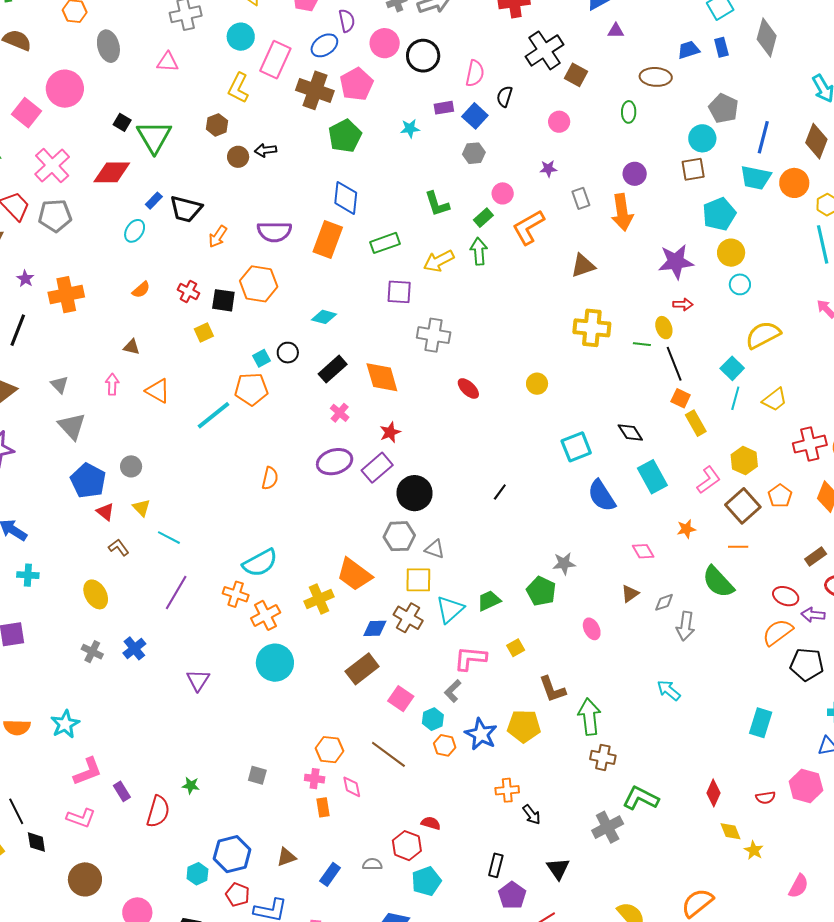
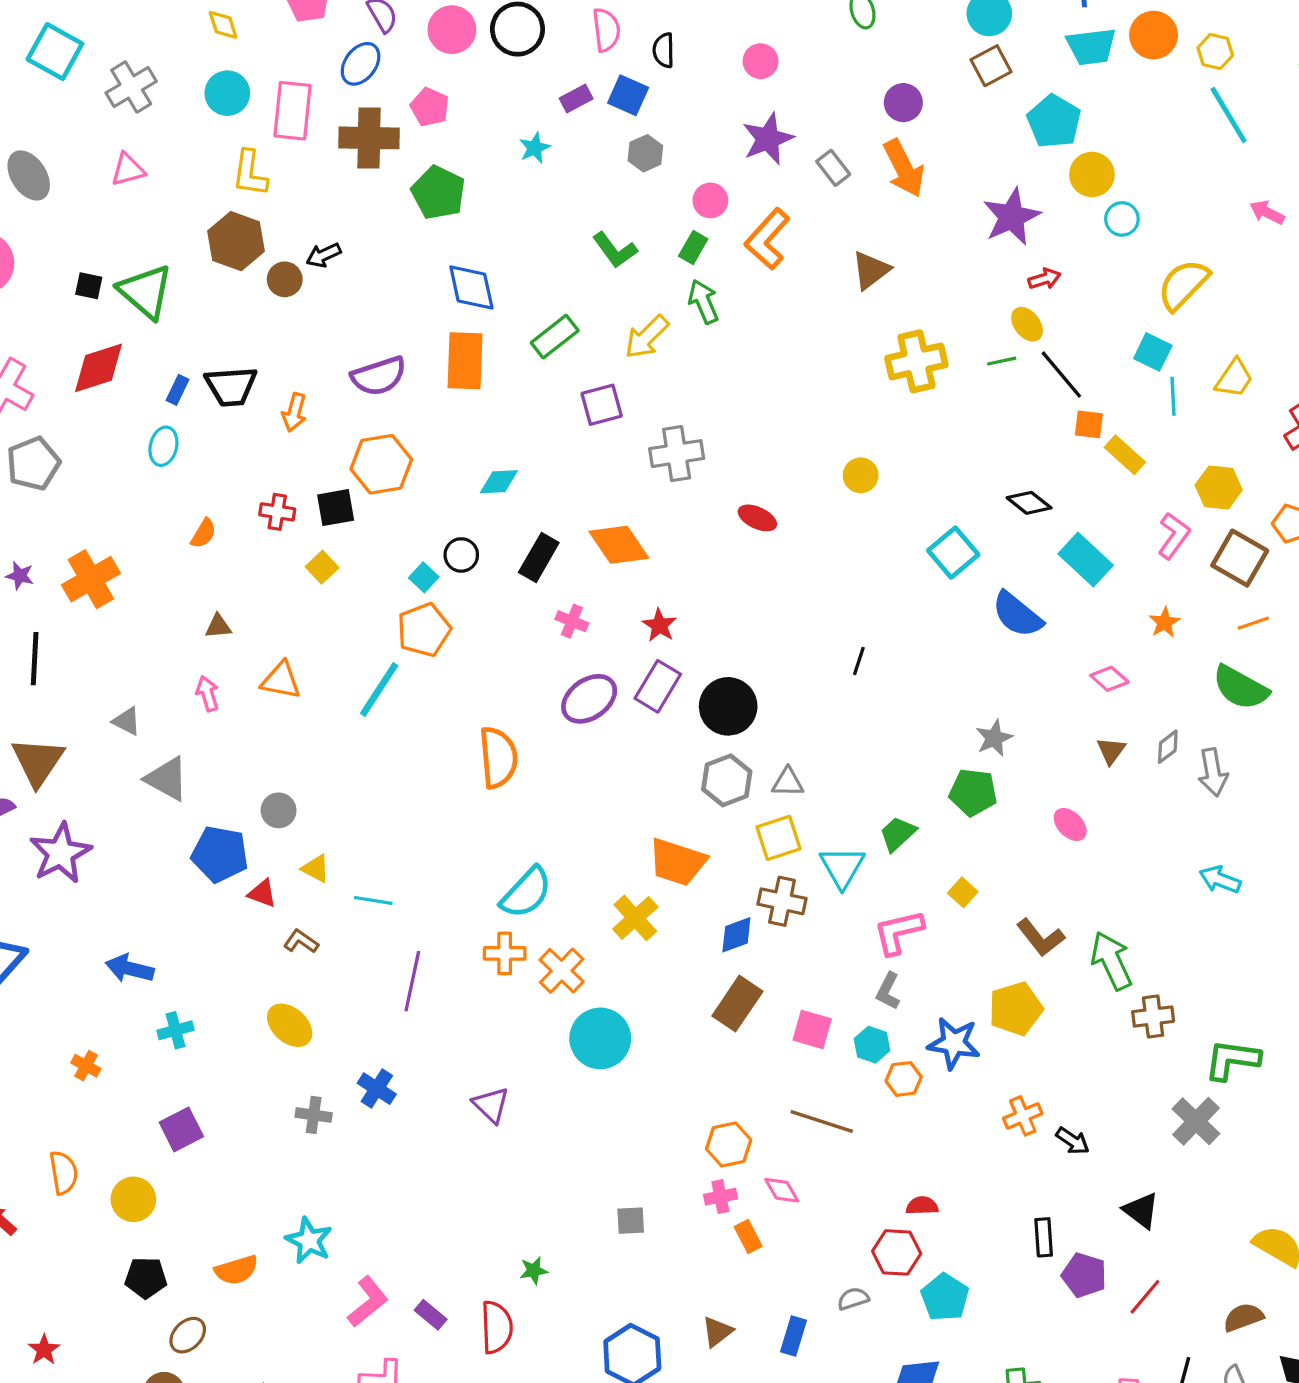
pink pentagon: (357, 84) -> (430, 107), size x0.7
brown hexagon: (217, 125) -> (236, 241), size x1.6
purple star: (548, 169) -> (768, 139), size x1.8
orange semicircle: (270, 478) -> (498, 758), size x1.6

